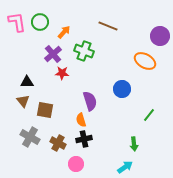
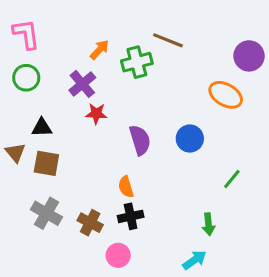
green circle: (40, 22) -> (26, 78), moved
green cross: (84, 51) -> (137, 62), moved, turned -36
brown triangle: (23, 101) -> (15, 153), moved
purple semicircle: (90, 101) -> (140, 140), moved
brown square: (45, 110) -> (46, 163), moved

